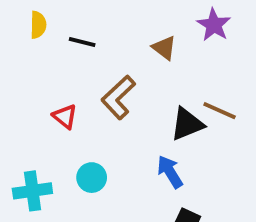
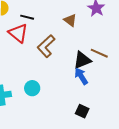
red triangle: (65, 116) -> (18, 33), moved, size x1.5
blue arrow: (170, 172) -> (81, 76), moved

